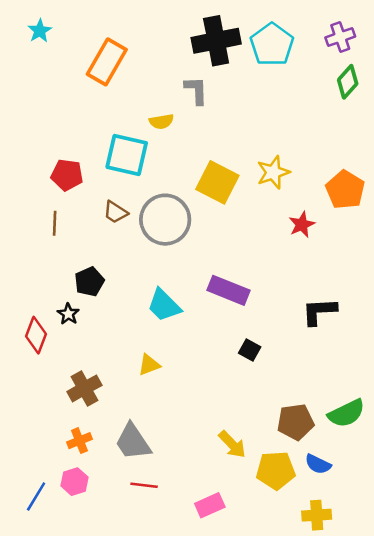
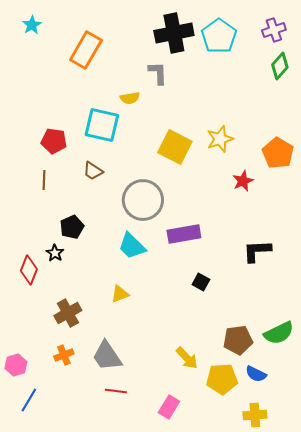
gray circle: (165, 220) -> (143, 200), moved
purple rectangle: (228, 290) -> (184, 234), turned -32
pink hexagon: (75, 482) -> (16, 365), moved
pink rectangle: (210, 505) -> (169, 407), turned -35

